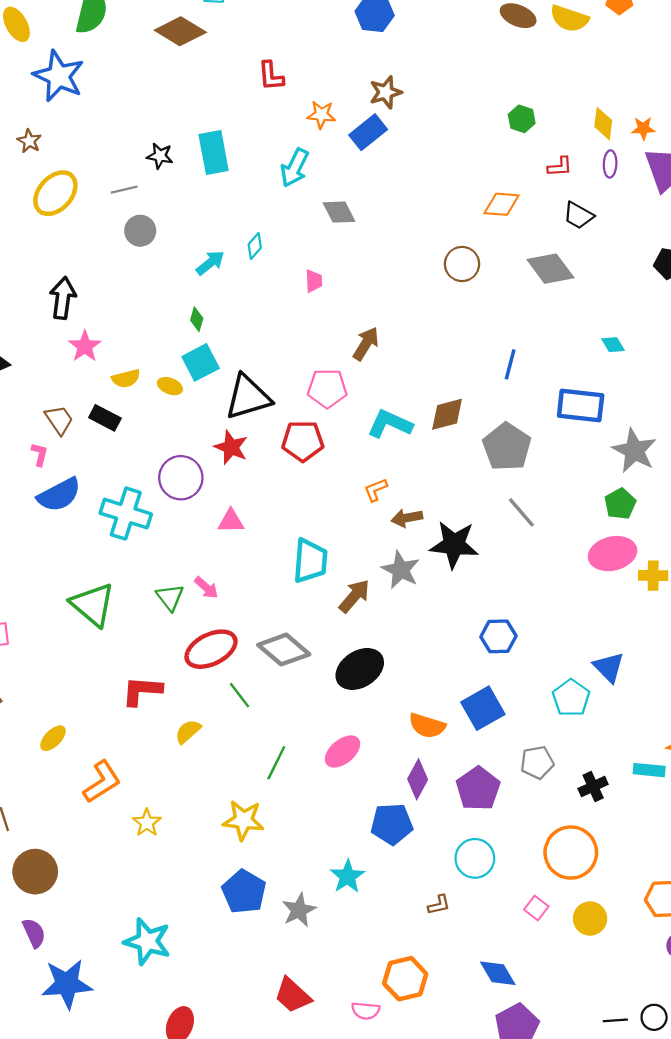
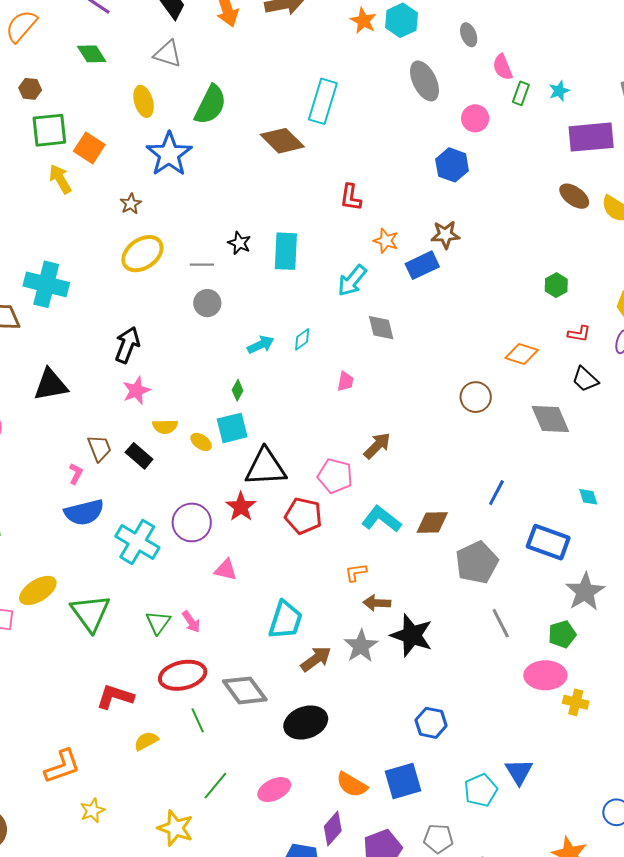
gray line: (521, 512) -> (501, 623), moved
yellow ellipse: (53, 738) -> (38, 590), moved, size x1.5

